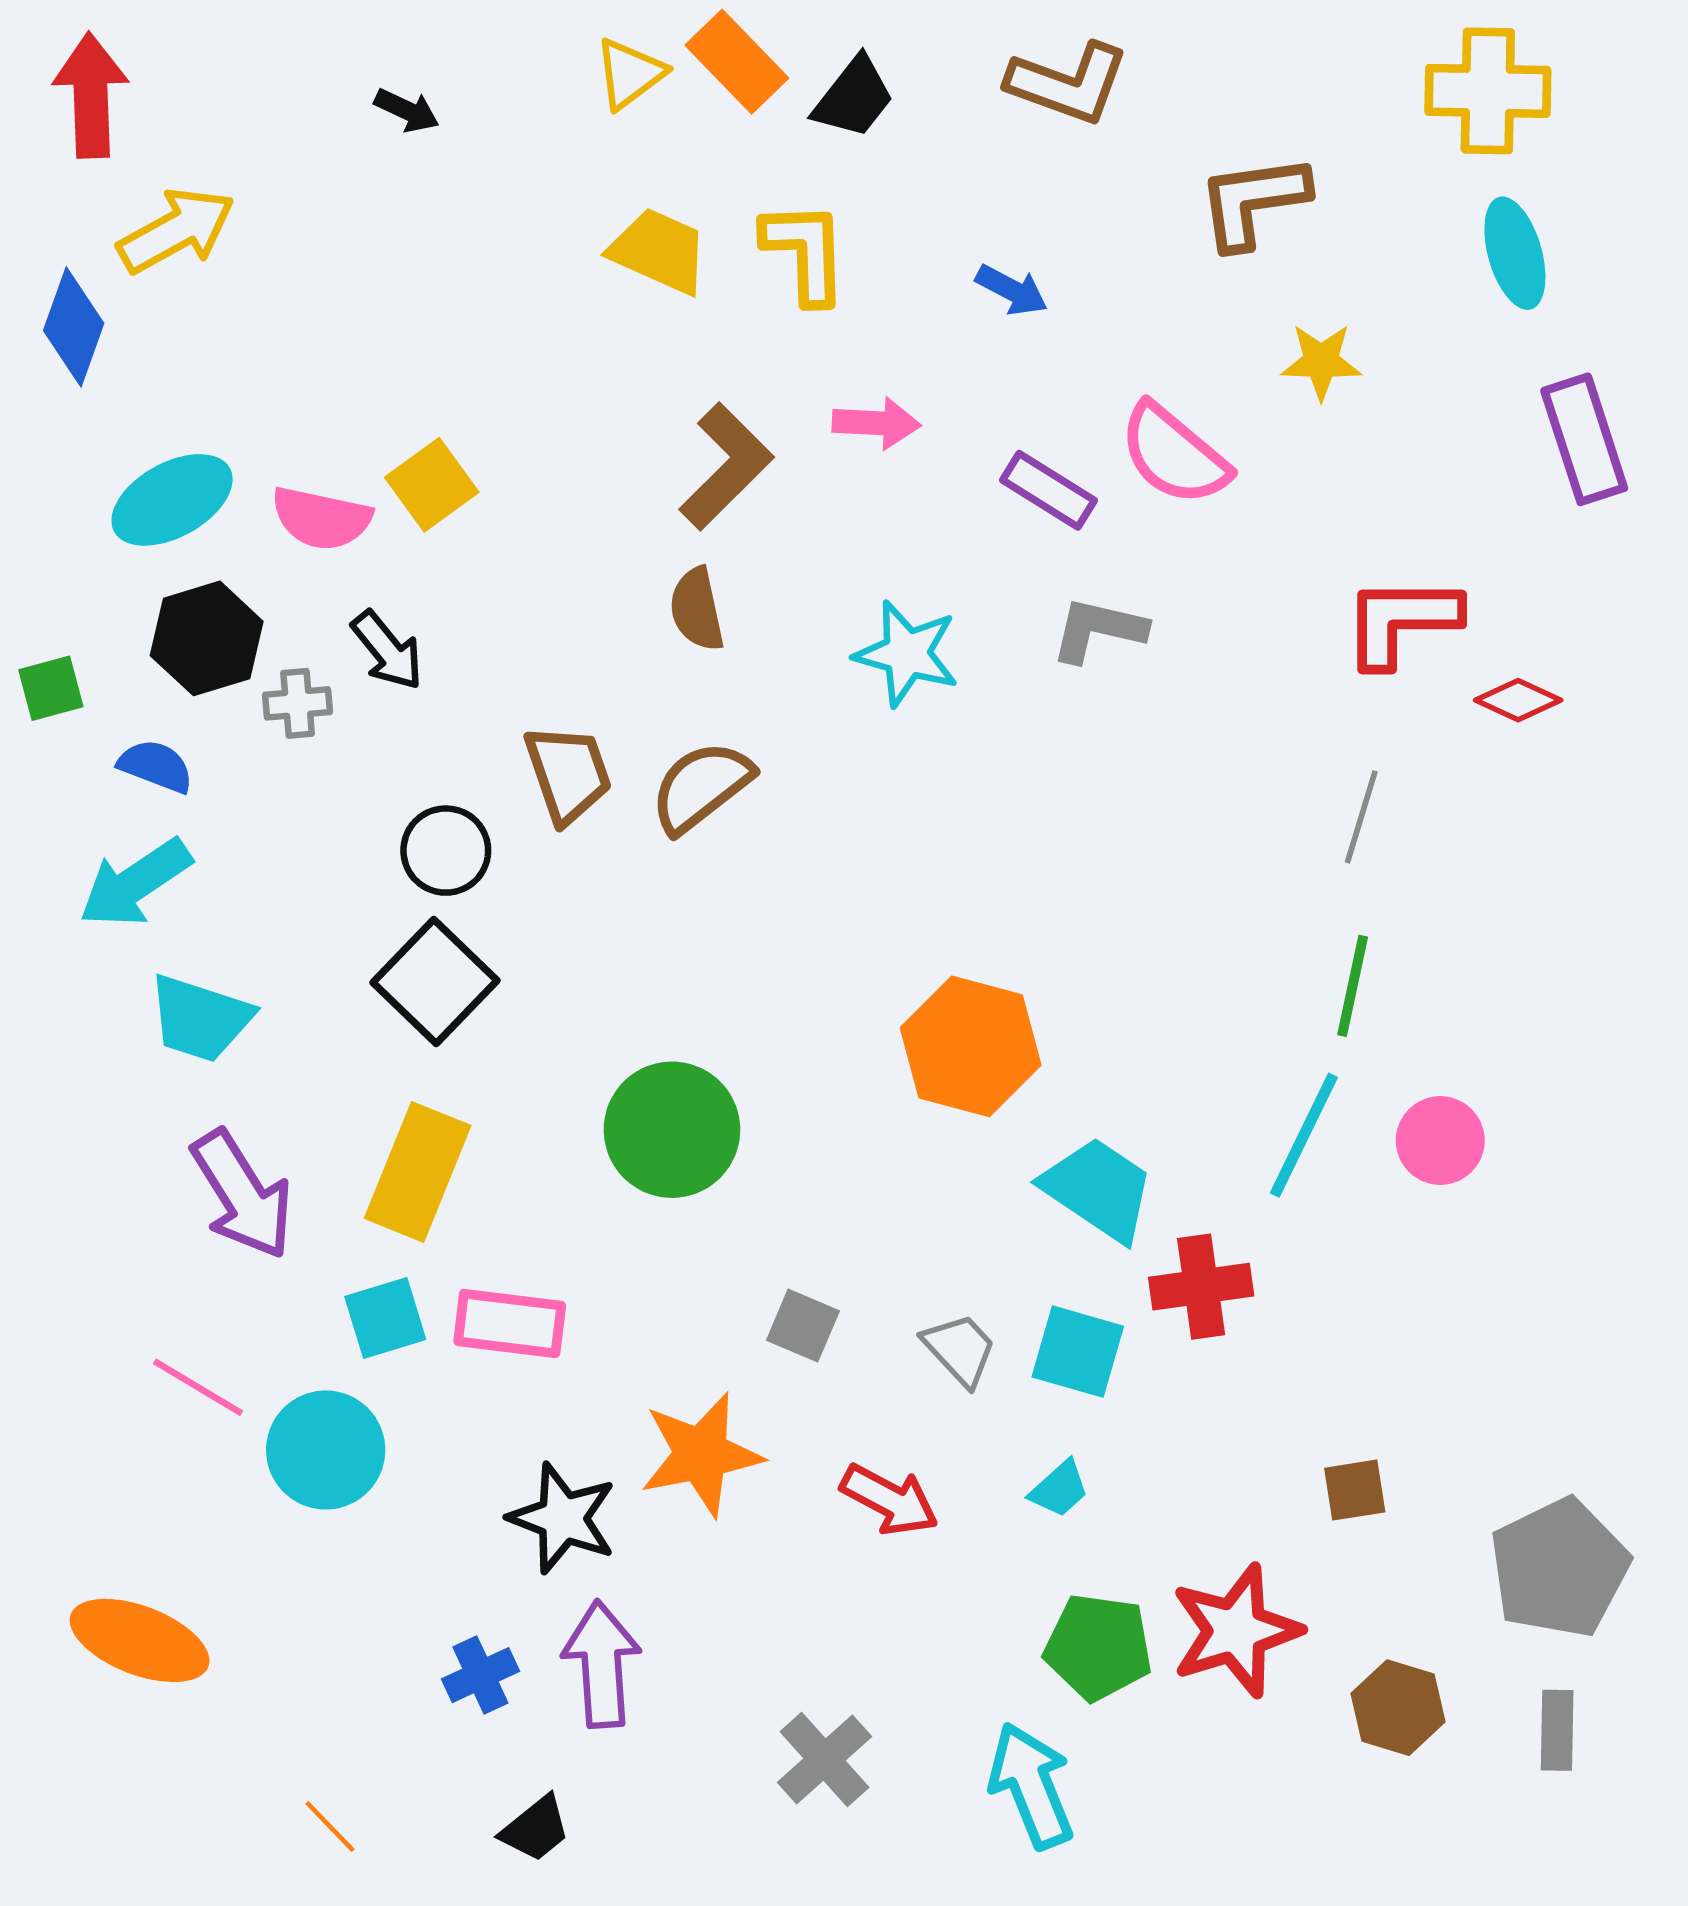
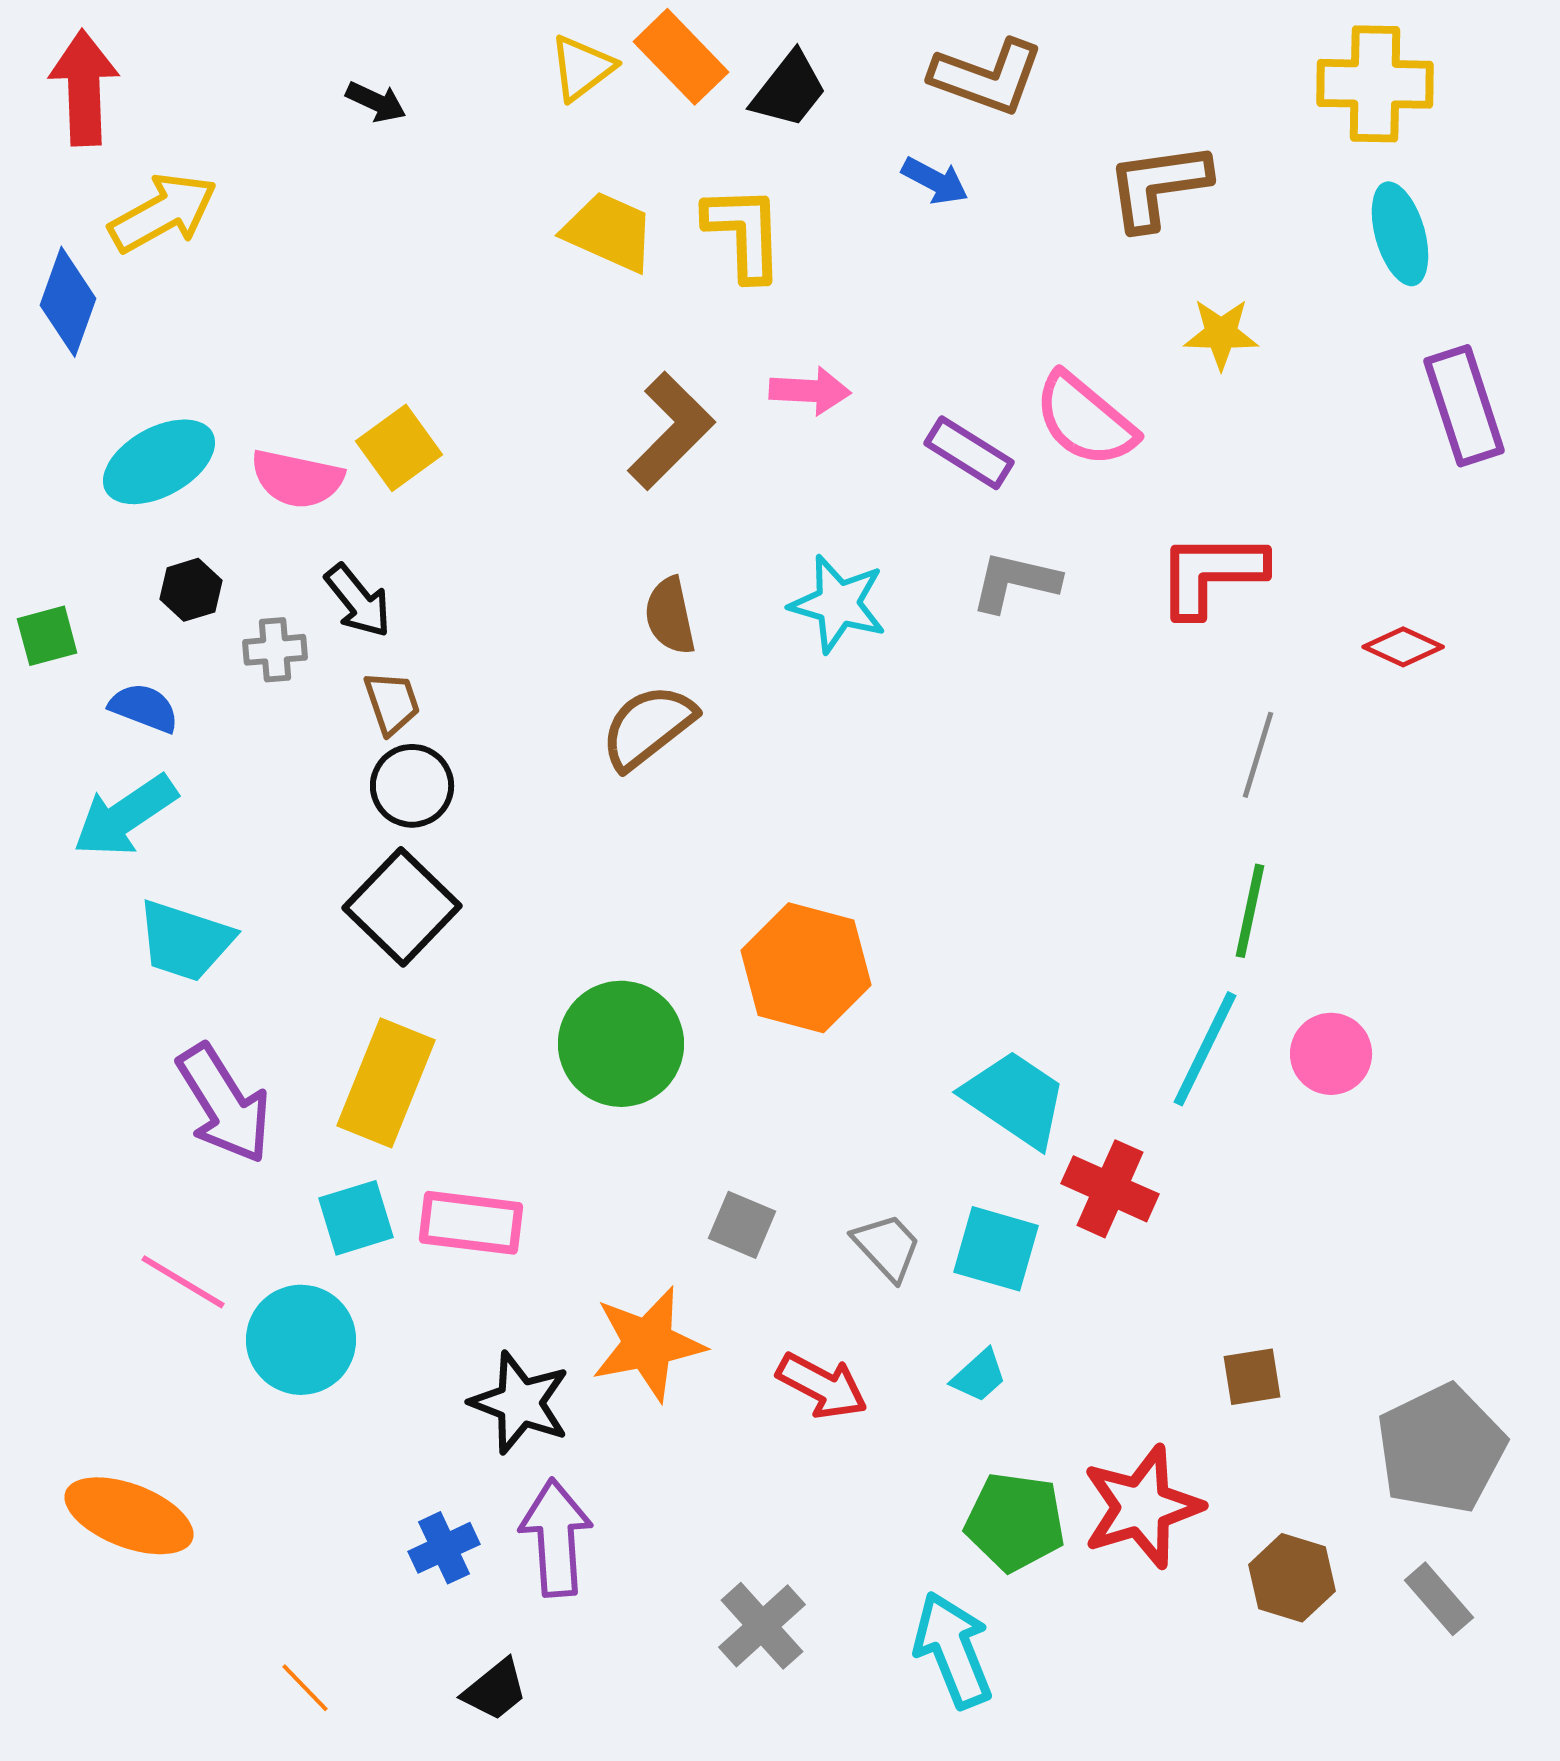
blue arrow: (1012, 290) -> (935, 181), moved
brown semicircle: (697, 609) -> (670, 616), moved
red L-shape: (1401, 621) -> (1211, 574), moved
black hexagon: (207, 638) -> (191, 590), size x0.6
brown trapezoid: (568, 774) -> (392, 703), moved, size x0.7
orange hexagon: (971, 1046) -> (806, 968), moved
red cross: (1201, 1287) -> (1110, 1189), turned 32
gray rectangle: (1557, 1730) -> (1439, 1599), turned -42

